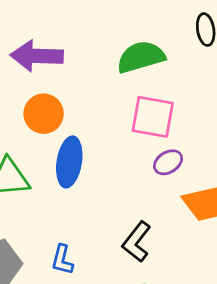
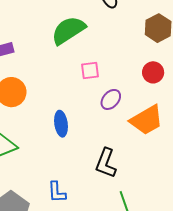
pink square: (153, 117) -> (90, 70), size x0.6
blue ellipse: (69, 162) -> (61, 124), moved, size x0.7

